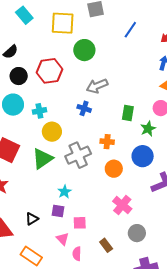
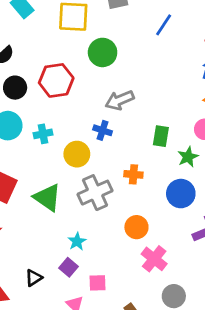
yellow circle: (52, 132) -> (77, 154), moved
green triangle: (42, 159) -> (47, 198), turned -50
orange circle: (114, 169) -> (136, 227), moved
purple square: (58, 211) -> (69, 267), turned 32

